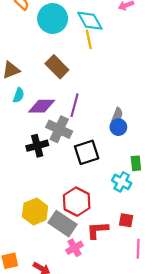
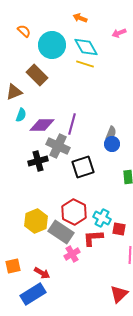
yellow line: (89, 39) -> (85, 64), turned -60
brown rectangle: (57, 67) -> (37, 75), moved
cyan cross: (122, 182) -> (102, 218), moved

